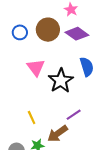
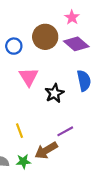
blue circle: (20, 32) -> (14, 46), moved
black star: (61, 81) -> (54, 93), size x0.7

